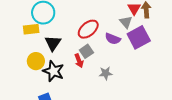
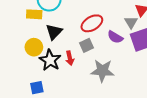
red arrow: (79, 61) -> (70, 58), moved
gray star: (106, 73) -> (102, 71), size x1.6

